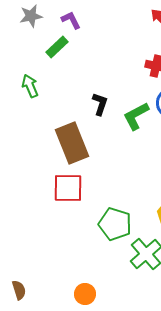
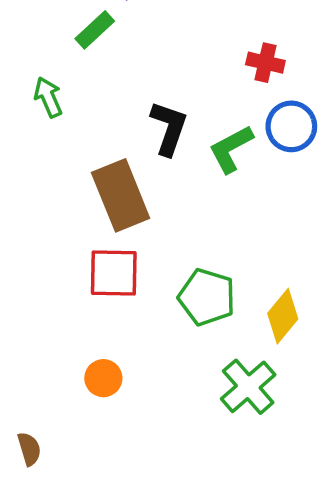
black L-shape: (100, 104) -> (169, 128), size x1.4
green pentagon: (115, 224) -> (207, 297), moved
orange circle: (85, 294) -> (103, 378), moved

